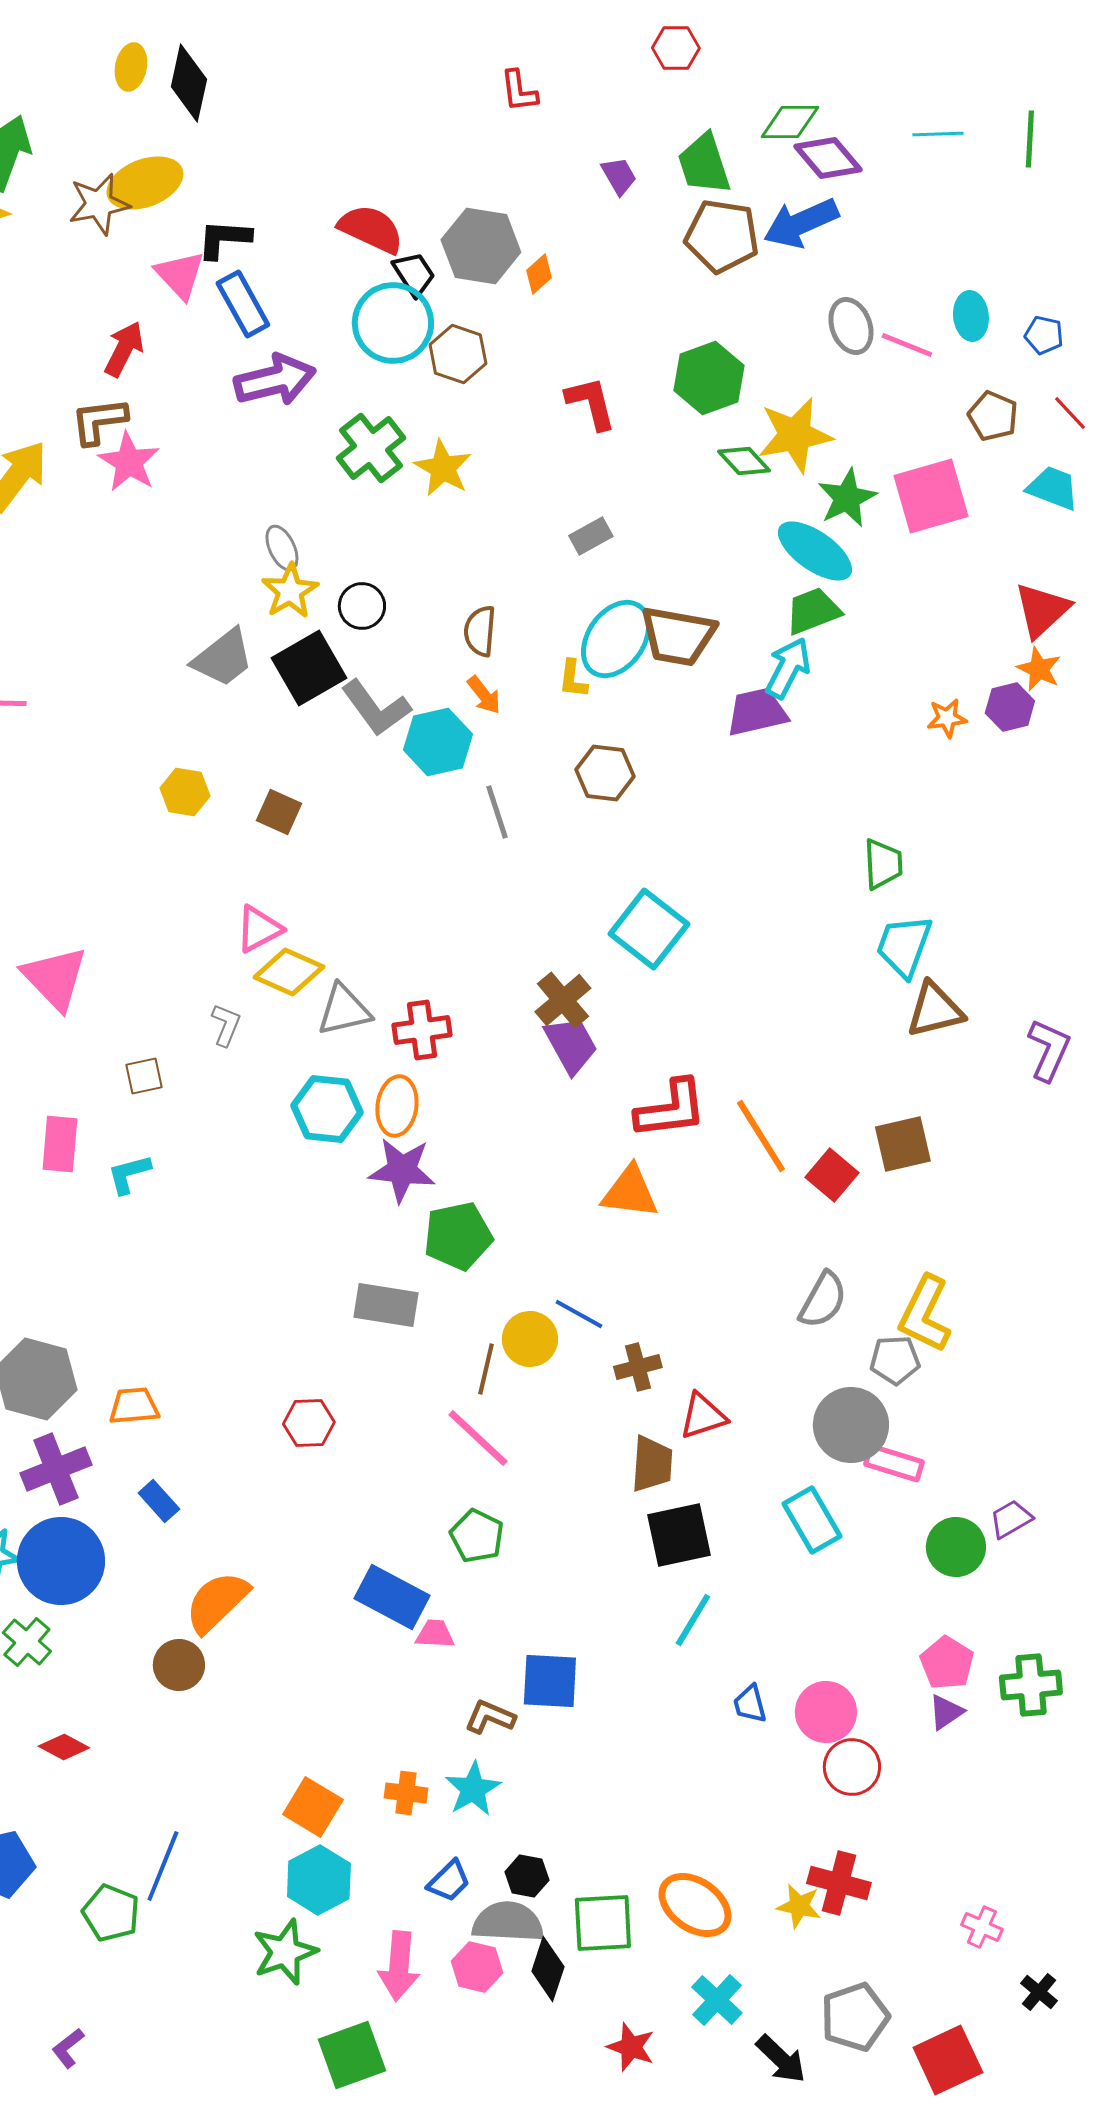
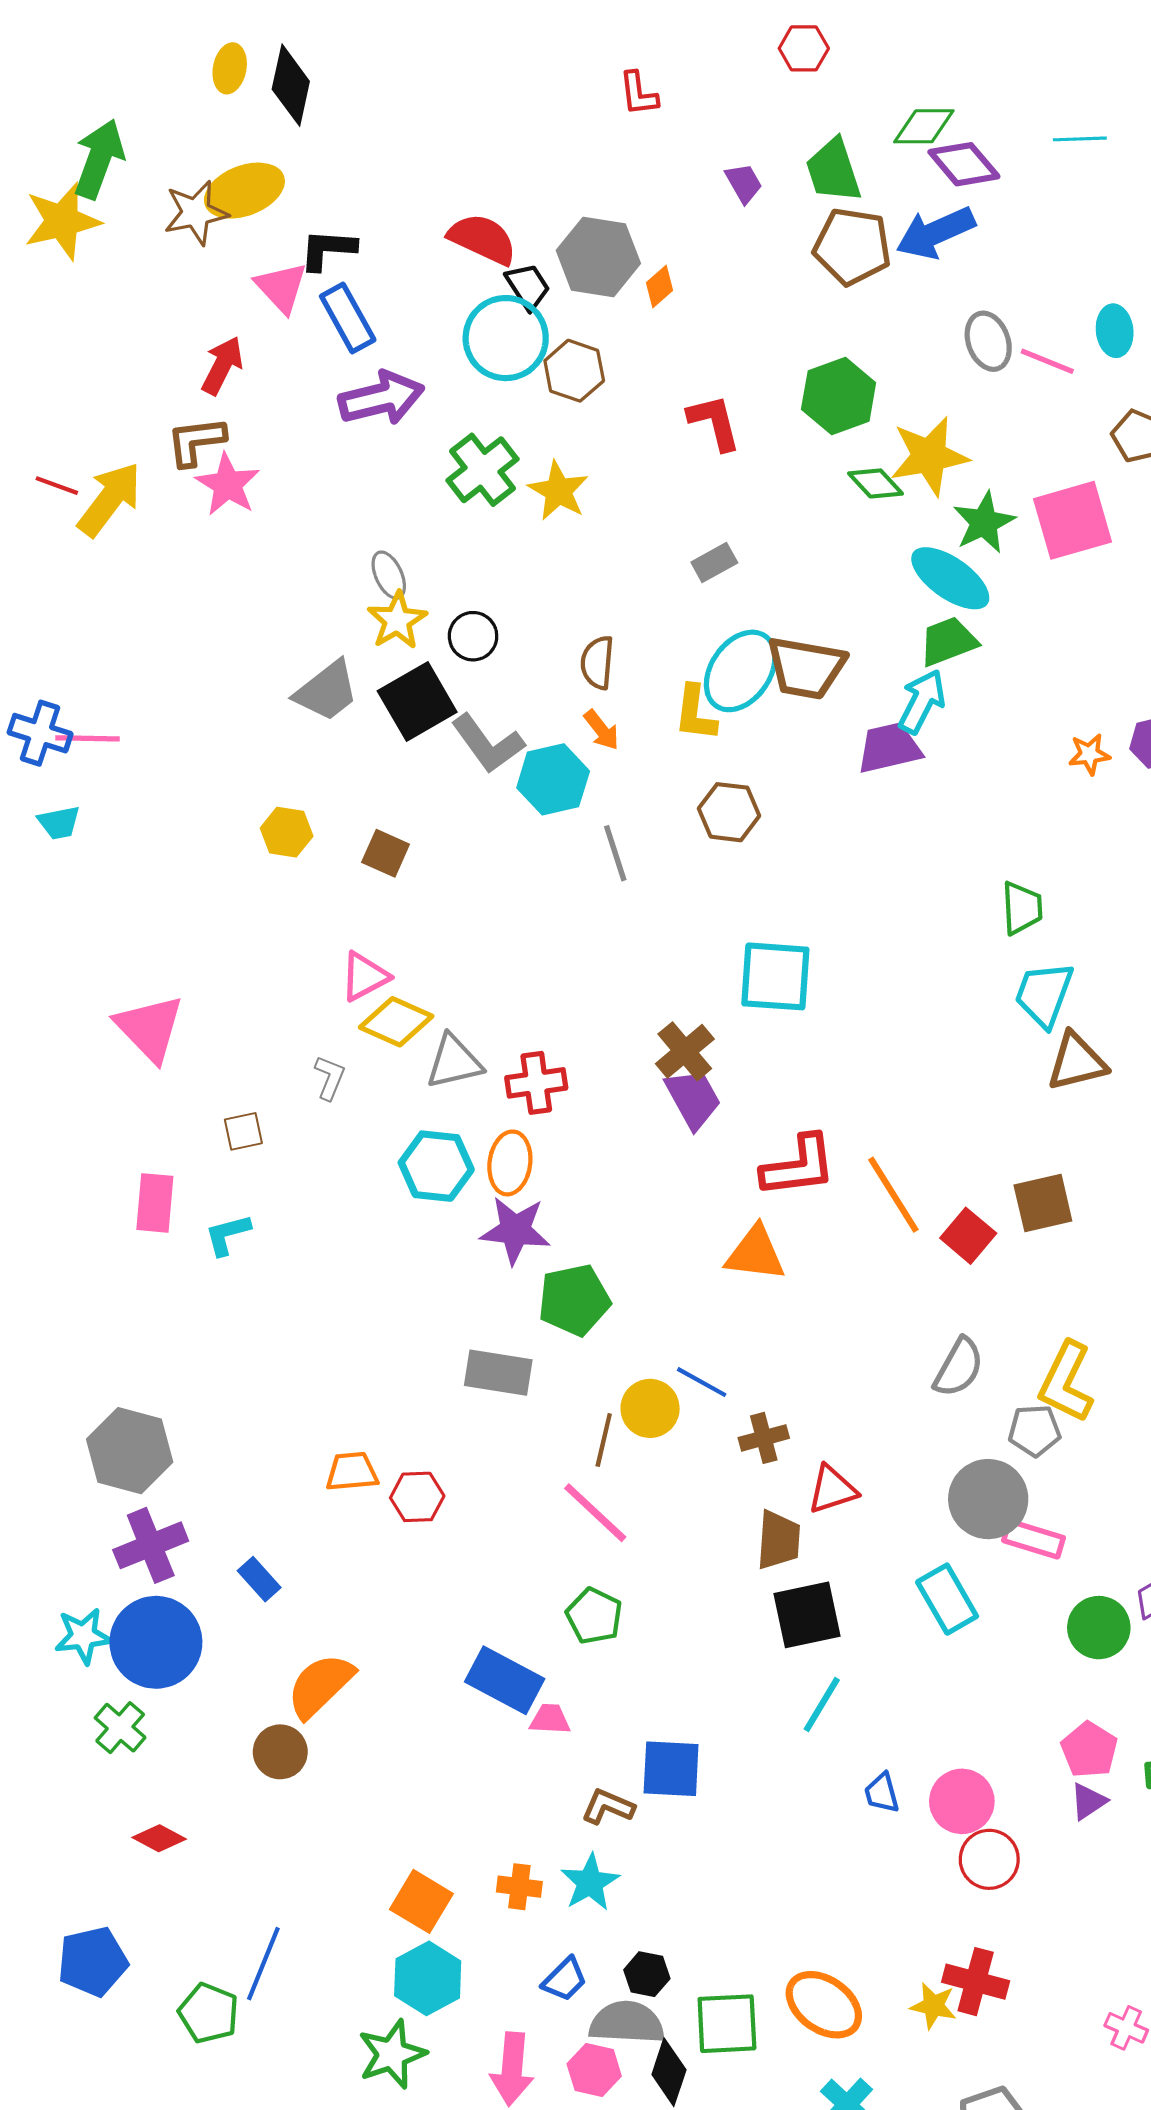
yellow L-shape: (573, 679) -> (695, 713), size x1.4
cyan square: (649, 929) -> (775, 976), turned -34
orange trapezoid: (134, 1406) -> (352, 1472), moved

